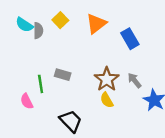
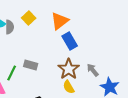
blue rectangle: (130, 39) -> (70, 41), moved
green line: (41, 84) -> (12, 73), turned 35

